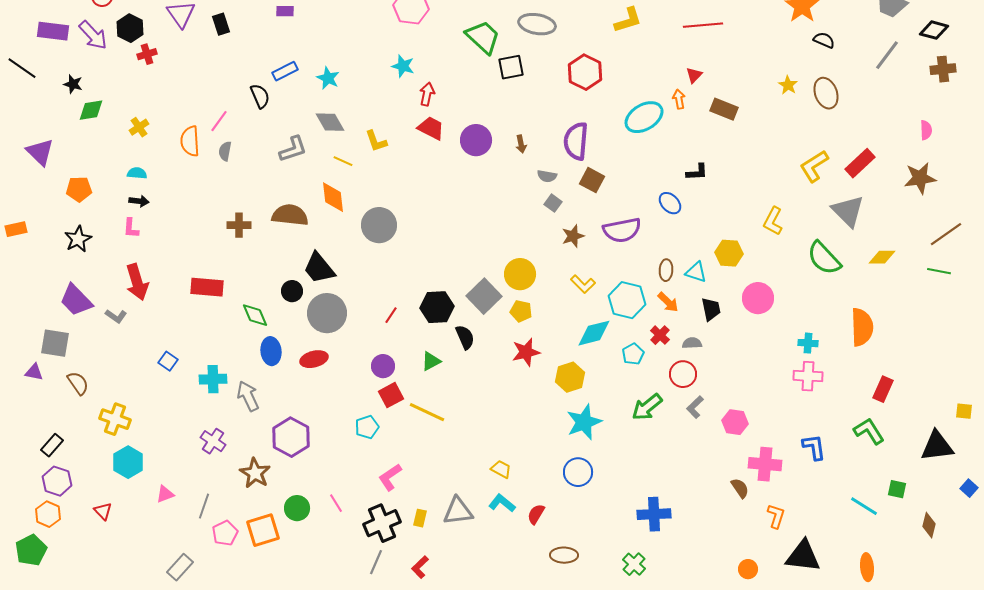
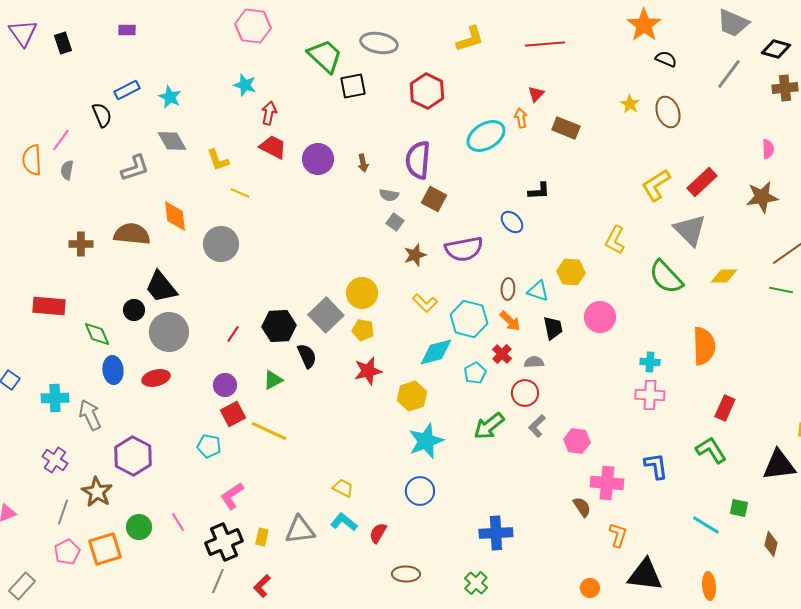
yellow line: (343, 161) -> (240, 193), moved
cyan pentagon: (367, 427) -> (209, 446), turned 30
gray line: (204, 506) -> (63, 512), moved

